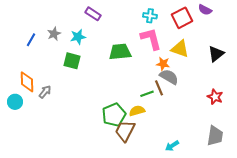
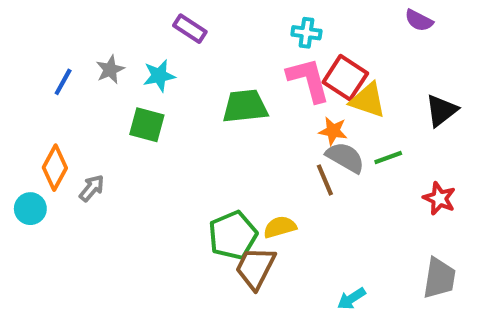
red square: (182, 18) -> (345, 78), moved, turned -30
orange diamond: (27, 82) -> (55, 168), turned 30
green line: (147, 94) -> (388, 157), moved

